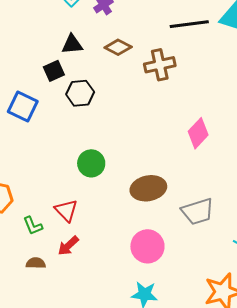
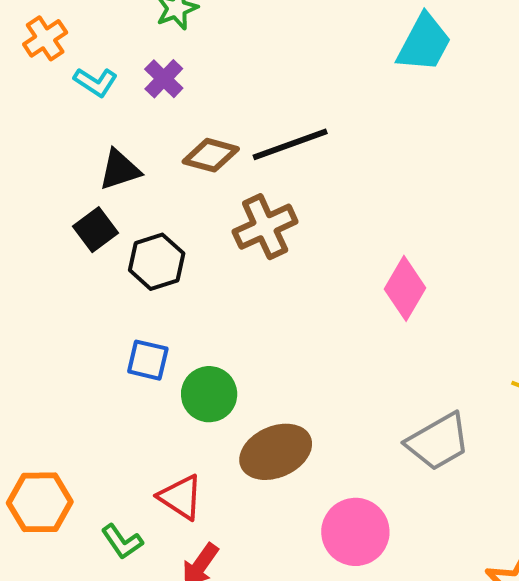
black line: (189, 24) -> (290, 144), moved
brown cross: (160, 65) -> (265, 227), moved
blue square: (23, 106) -> (148, 360), moved, size x0.7
brown ellipse: (148, 188) -> (276, 452), moved

